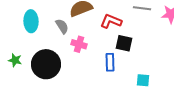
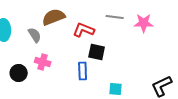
pink cross: (79, 44) -> (43, 62), moved
black circle: (46, 64) -> (19, 73), size x0.6

